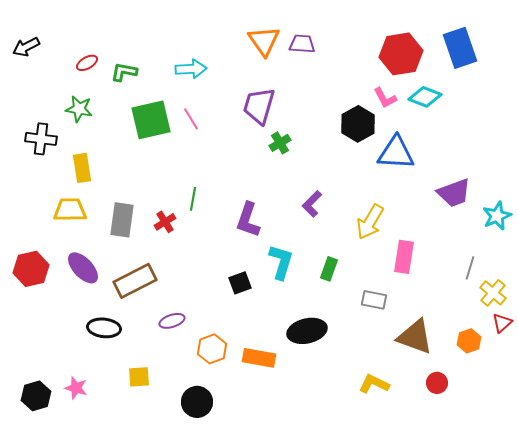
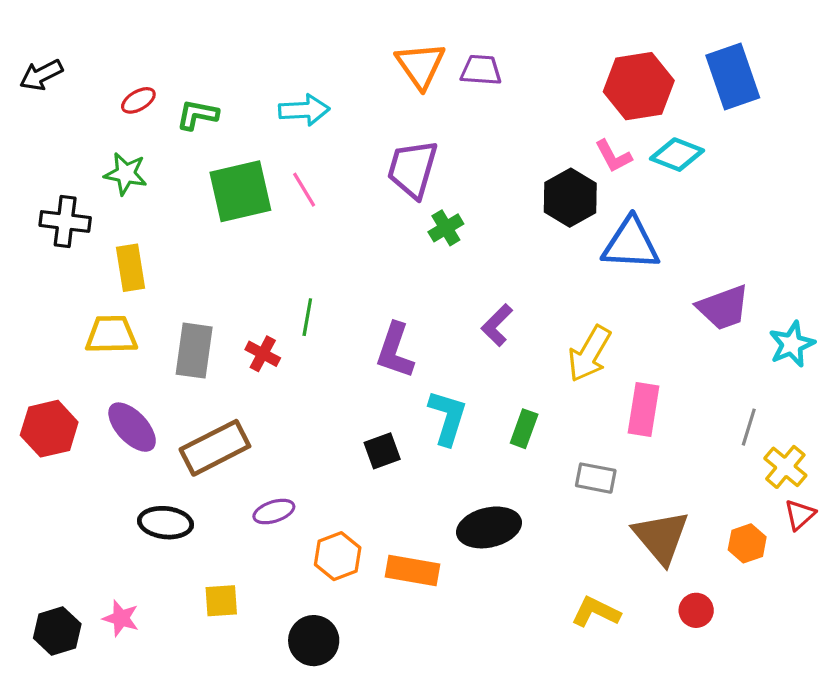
red cross: (165, 222) -> (263, 354), turned -30
brown triangle: (415, 337) -> (661, 537), turned 30

